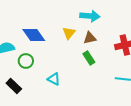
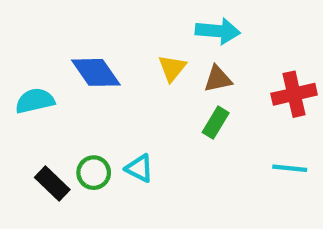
green rectangle: (89, 58) -> (216, 123), turned 64
green circle: (26, 61) -> (94, 173), moved

